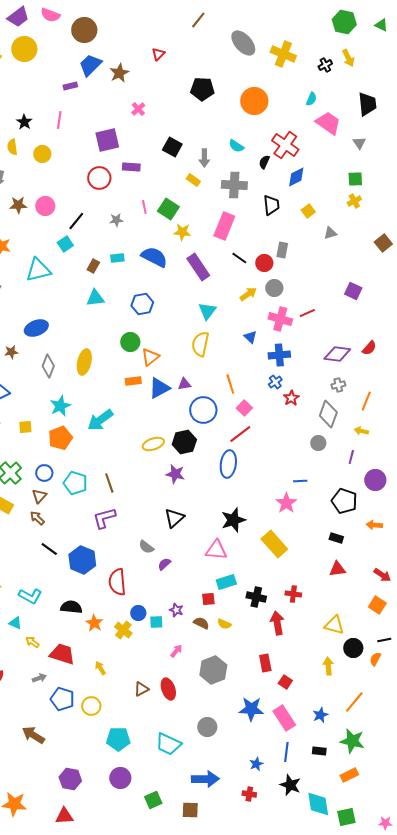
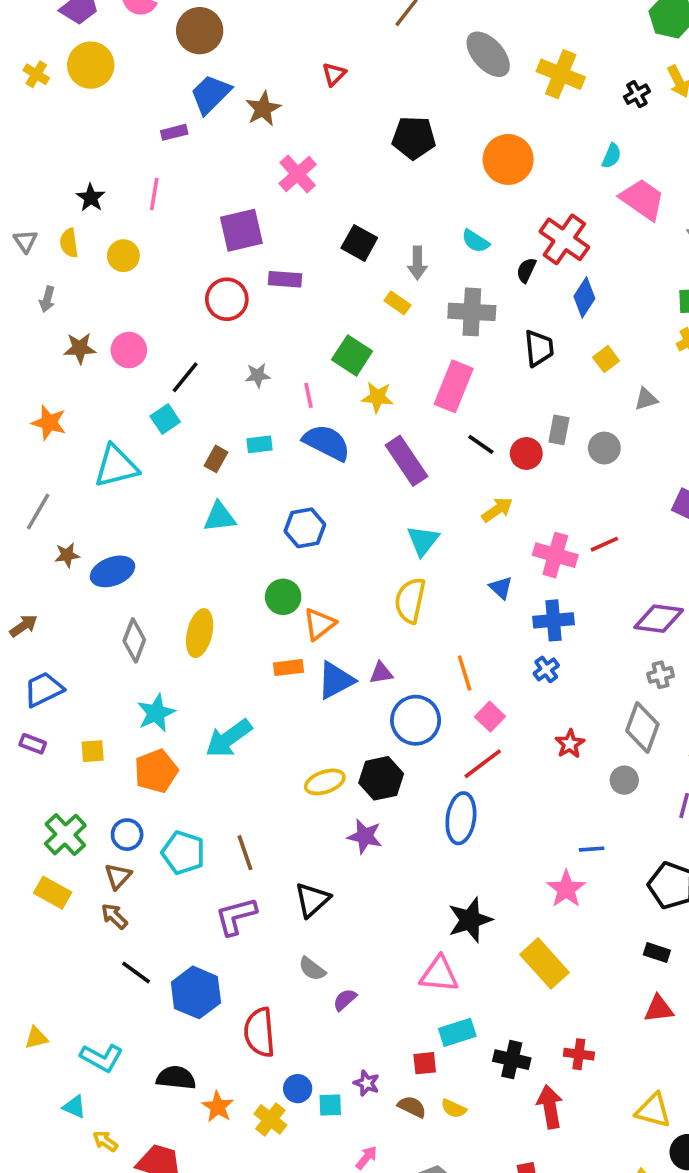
pink cross: (138, 109) -> (298, 174), size x1.5
blue diamond: (296, 177) -> (584, 297), turned -30
pink line: (144, 207) -> (308, 395), moved
gray circle: (274, 288) -> (604, 448), moved
brown star: (11, 352) -> (67, 555), moved
red star: (291, 398) -> (570, 744), moved
black triangle: (174, 518) -> (312, 900), moved

